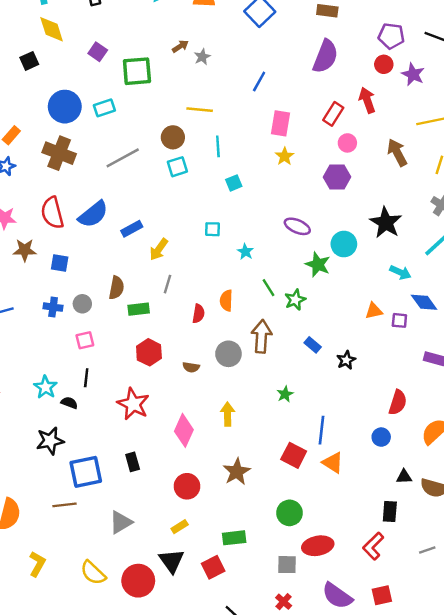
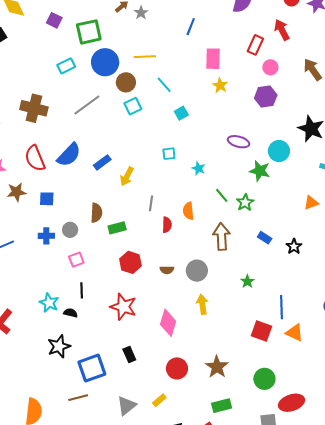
blue circle: (65, 107) -> (105, 62), moved
cyan line: (218, 146) -> (164, 85), turned -30
gray line: (167, 284) -> (151, 203), moved
gray circle: (228, 354) -> (197, 271), moved
brown star: (237, 472) -> (217, 367), moved
yellow rectangle: (180, 527) -> (159, 400), moved

